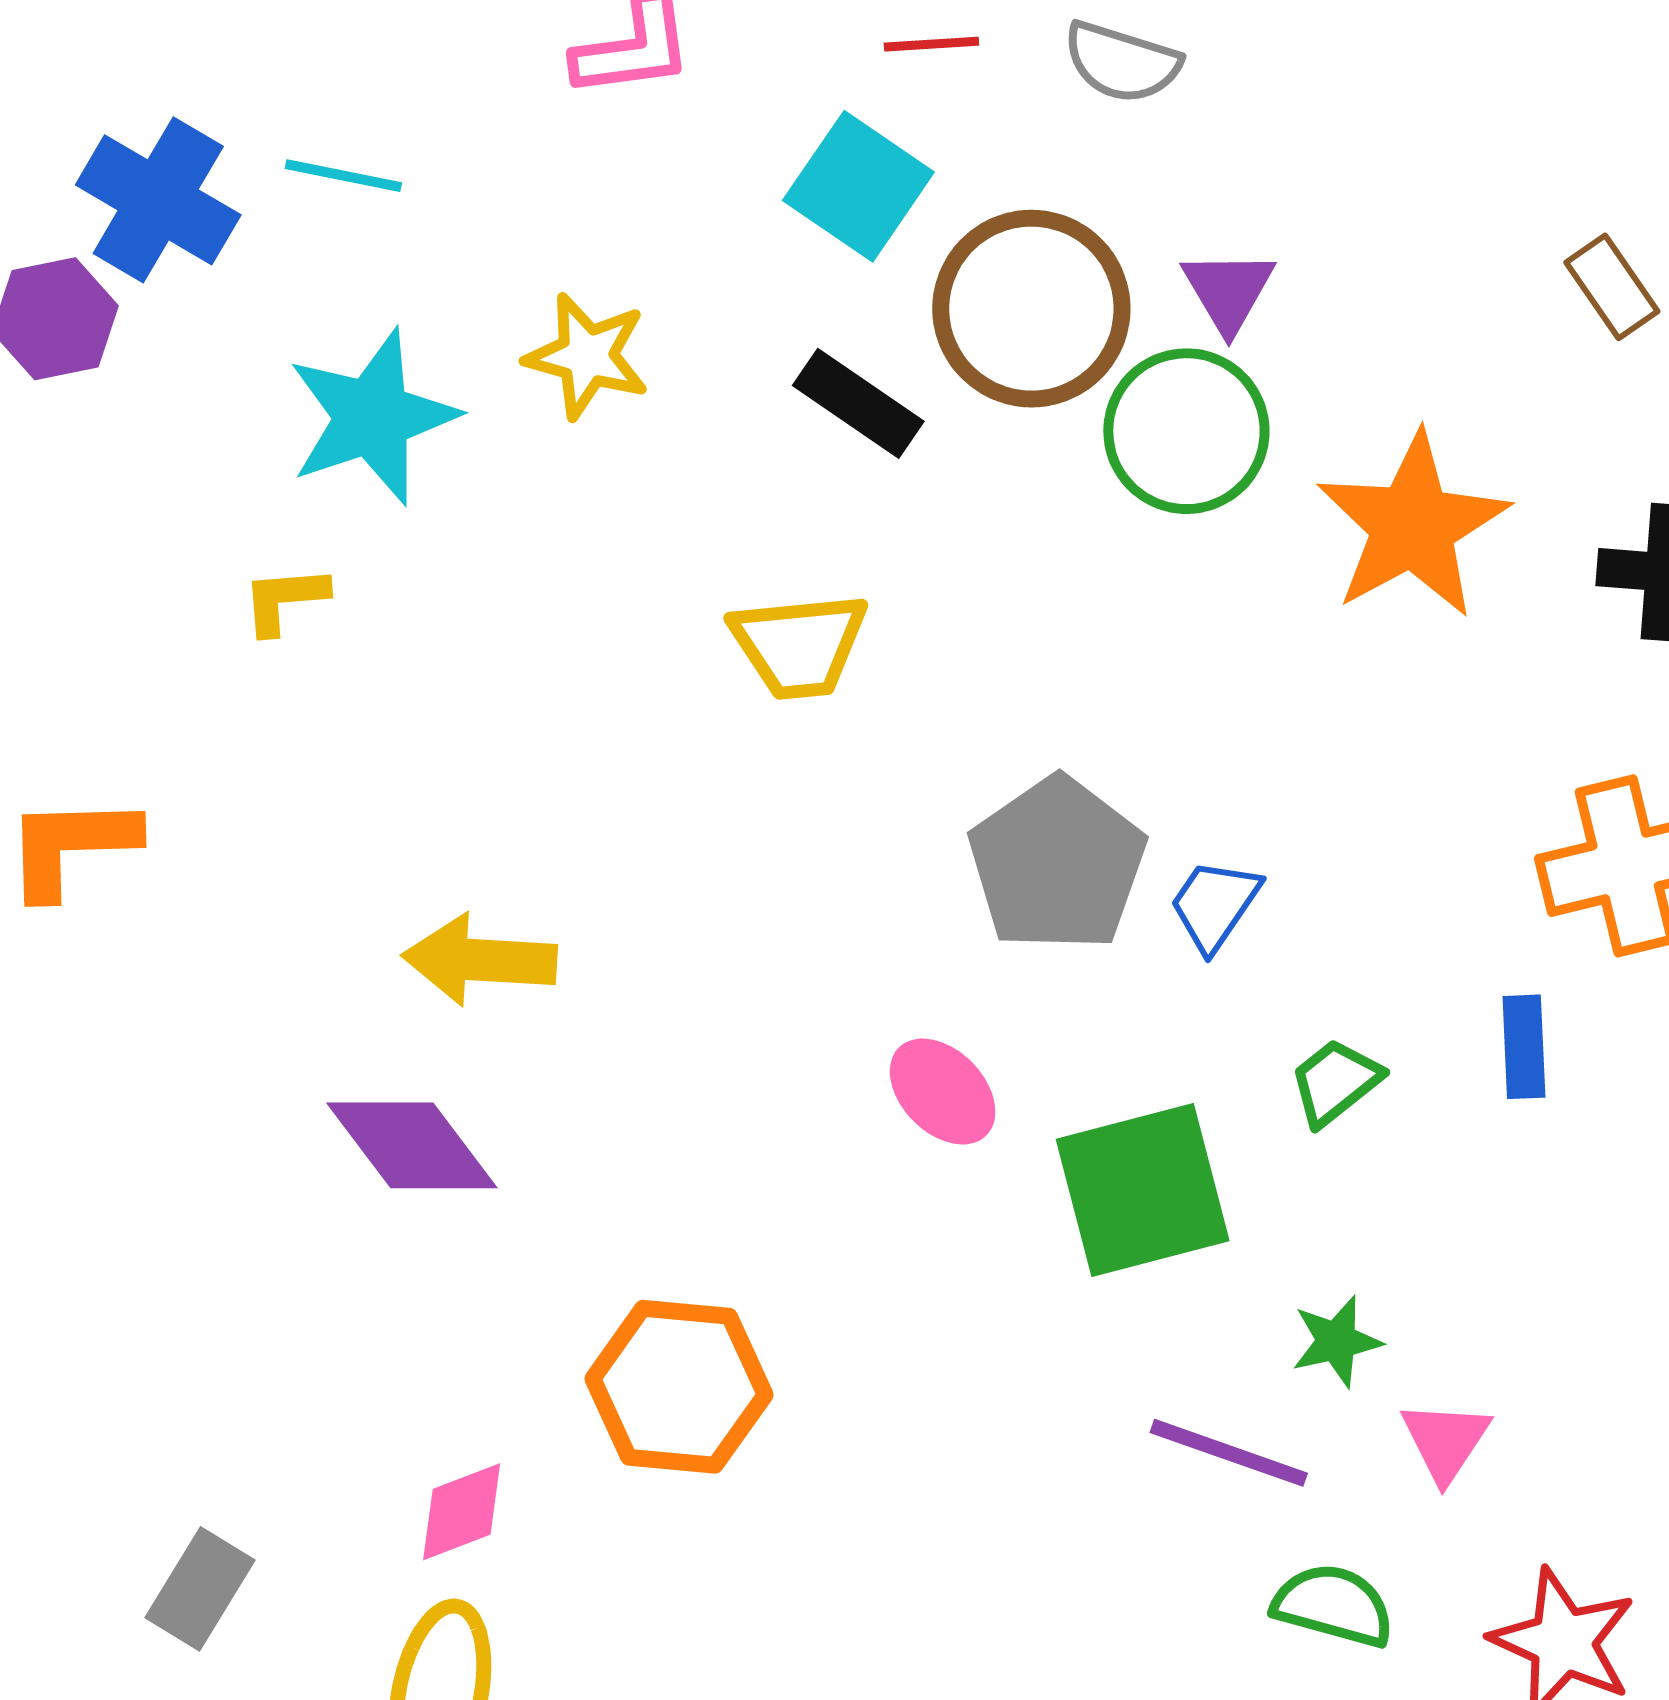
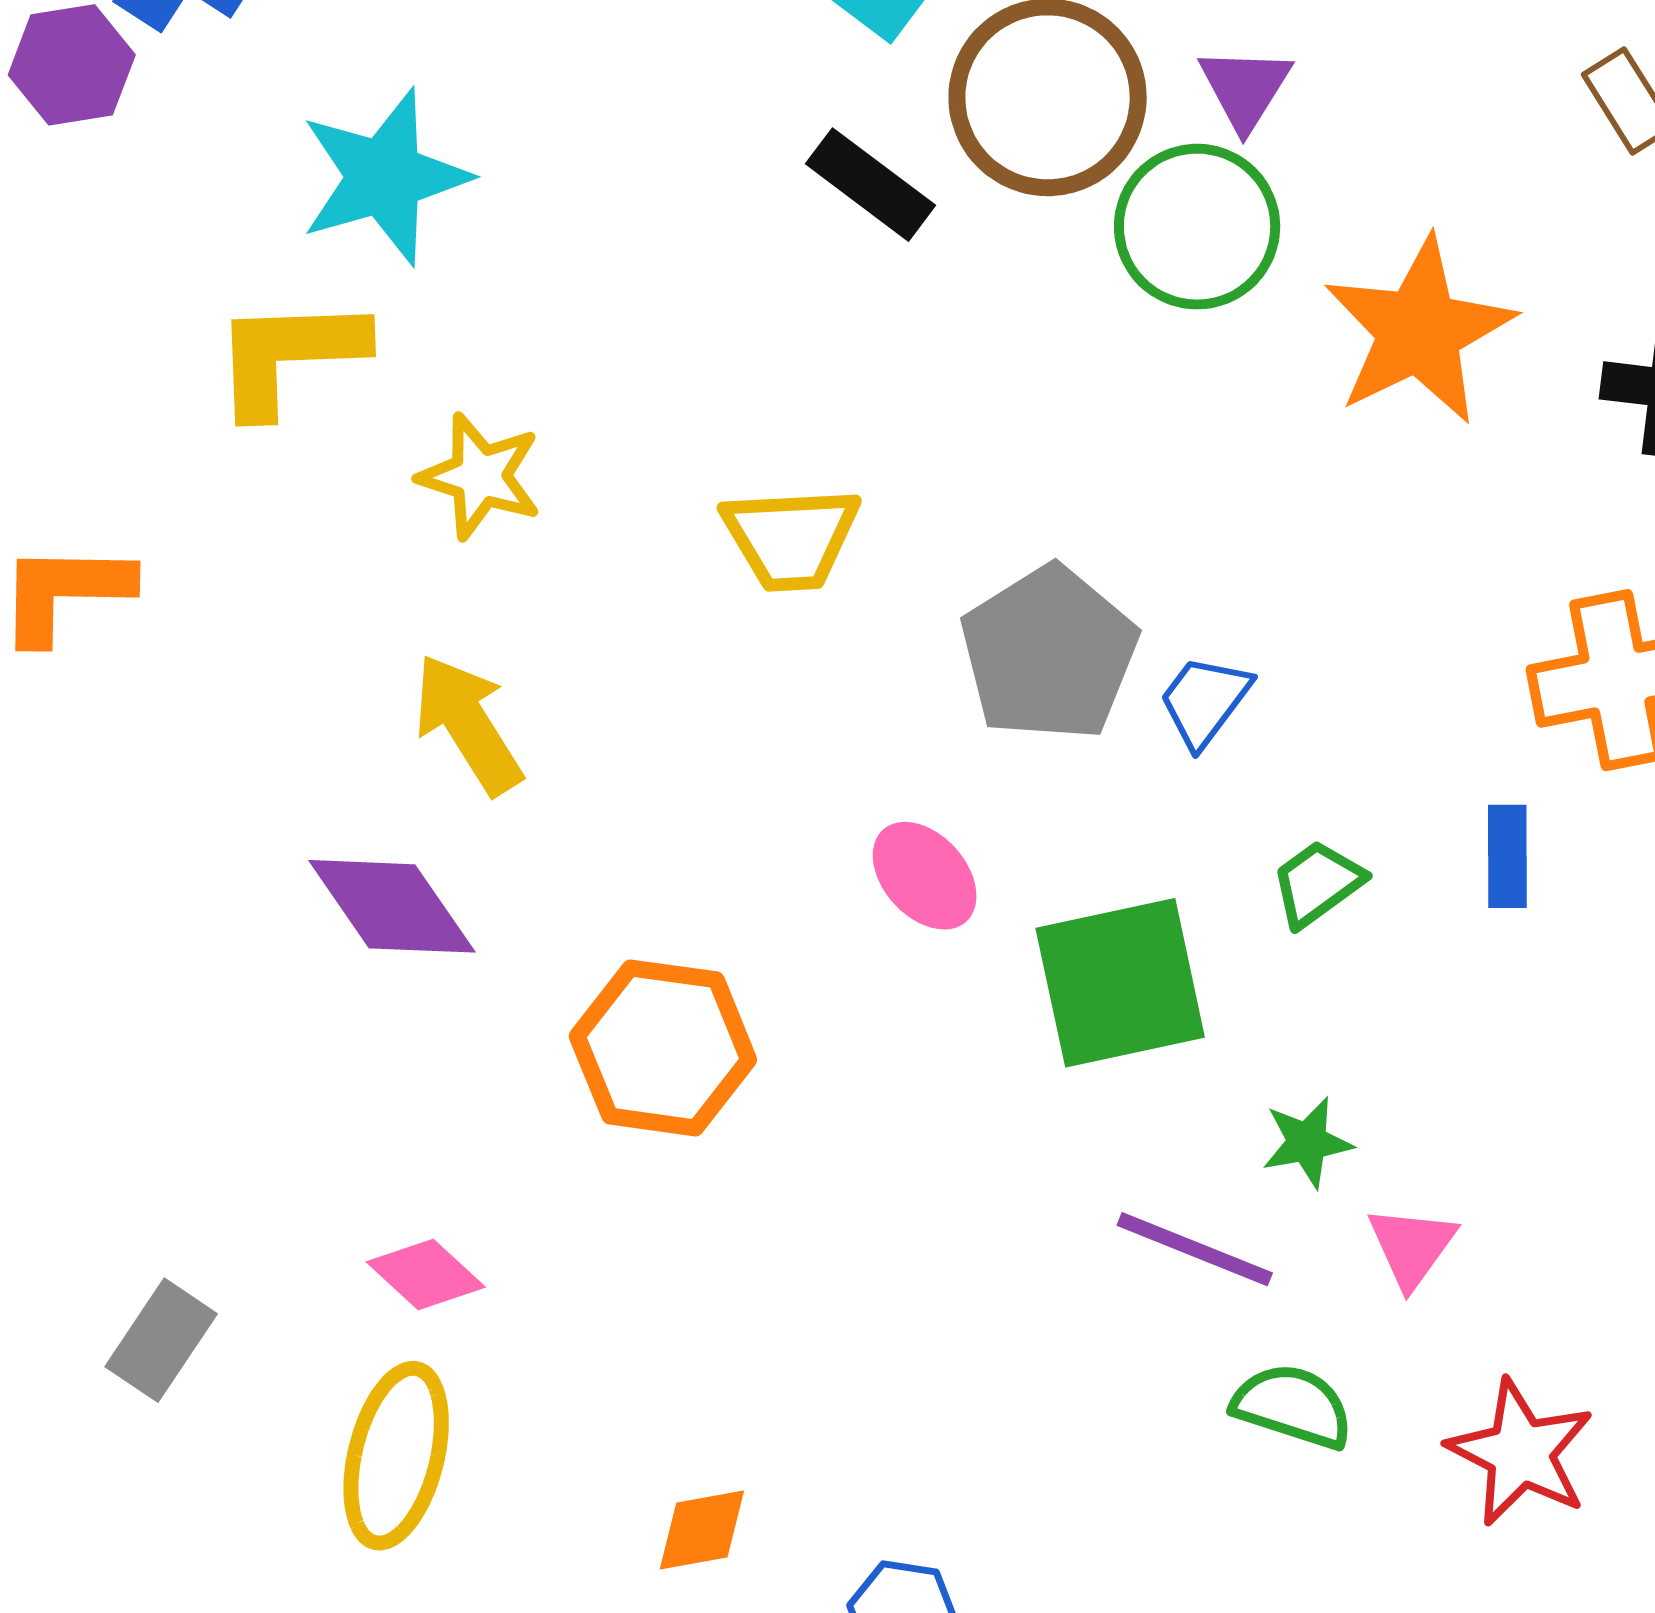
yellow star: (587, 356) -> (480, 476), moved
yellow L-shape: (285, 600) -> (289, 355), size x1.8
yellow trapezoid: (799, 645) -> (791, 538), moved
yellow arrow: (480, 960) -> (468, 724), turned 52
orange hexagon: (679, 1387) -> (663, 1048), moved
pink diamond: (462, 1512) -> (426, 1275), turned 61

